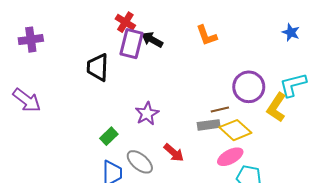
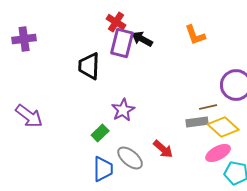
purple arrow: (27, 100) -> (29, 116), moved
purple star: (147, 114) -> (123, 110), moved

